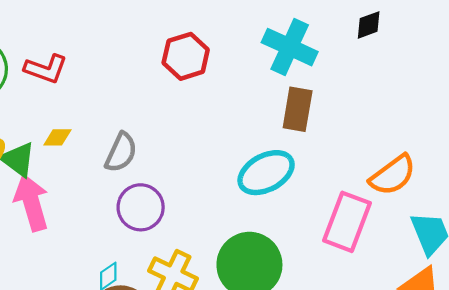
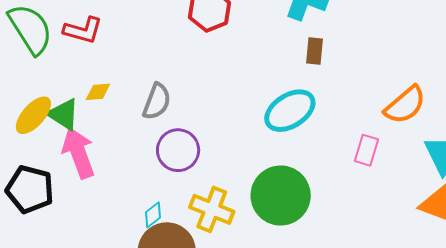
brown rectangle: (298, 109) -> (315, 51), size x0.7
pink rectangle: (347, 222) -> (367, 150), size x0.6

